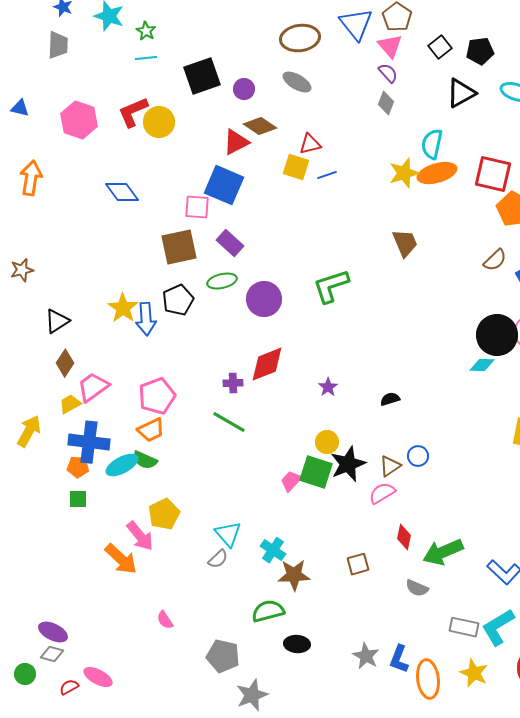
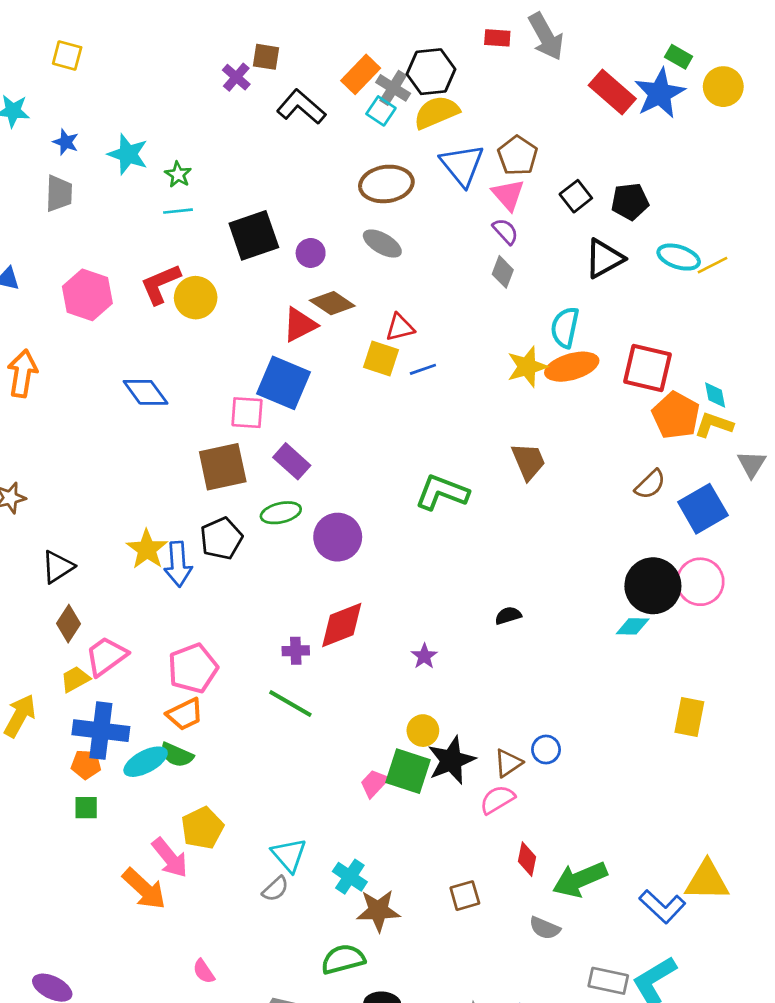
green L-shape: (331, 286) -> (442, 492), moved, turned 39
black semicircle: (390, 399) -> (508, 616), moved

